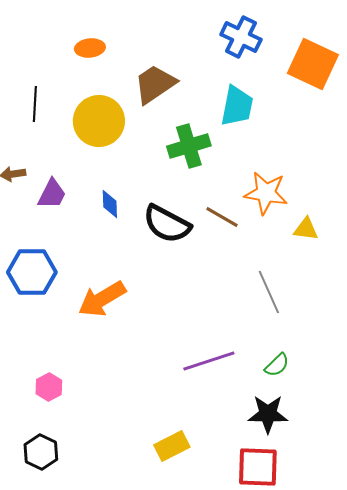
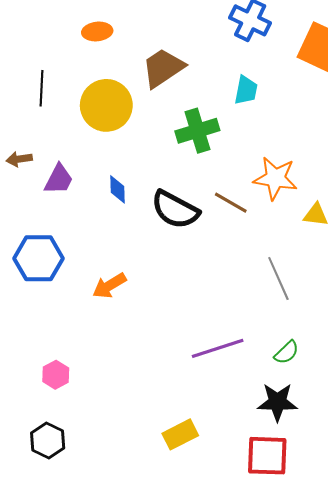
cyan trapezoid: (237, 106) -> (246, 90), size x0.7
orange arrow: (102, 299) -> (109, 286), size x0.7

